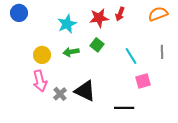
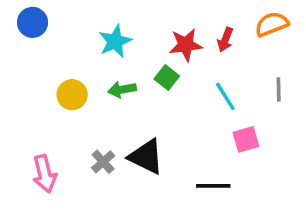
red arrow: (120, 14) -> (225, 40), moved
red star: (99, 18) -> (186, 45), moved
pink arrow: (40, 81) -> (45, 174), moved

